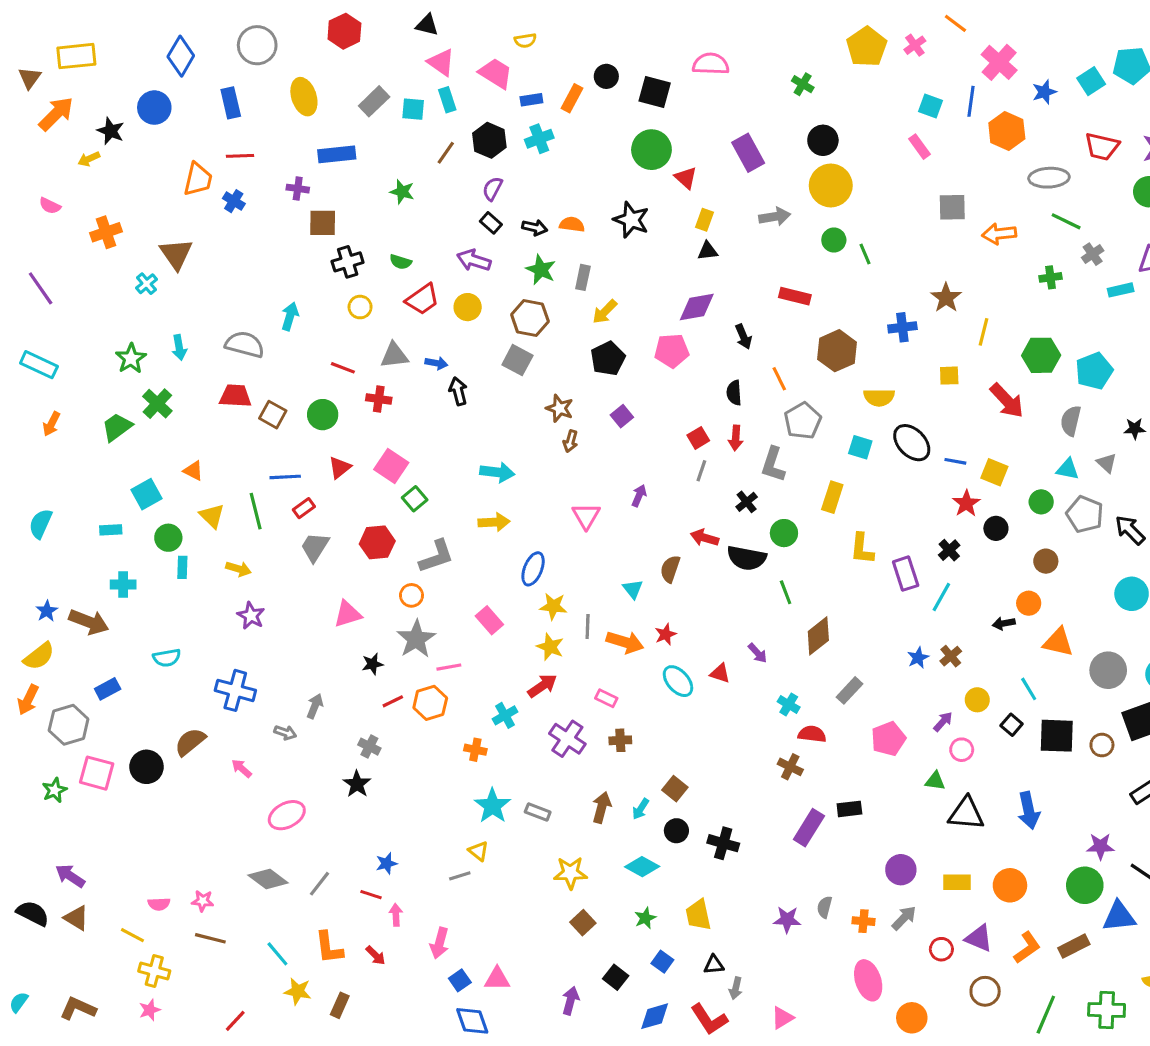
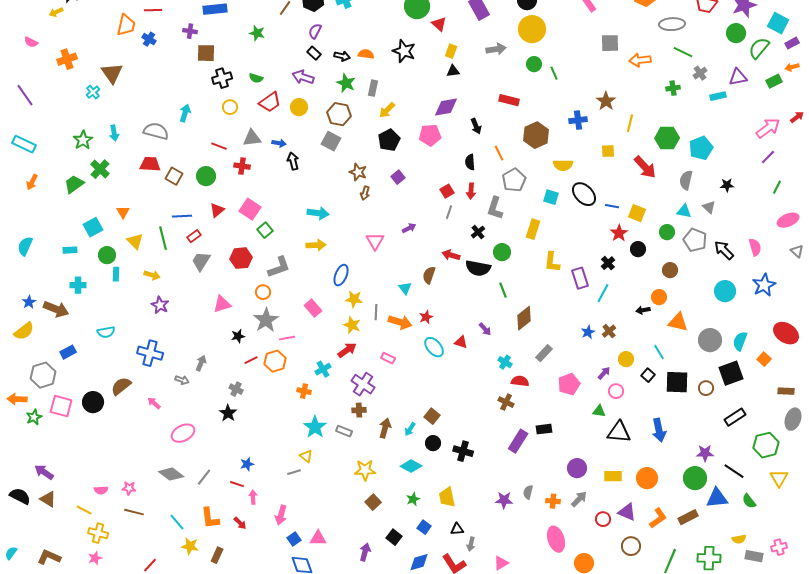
orange triangle: (193, 471) -> (123, 212), turned 32
purple arrow: (639, 496) -> (409, 228), turned 40
orange arrow: (28, 700) -> (17, 399), moved, turned 66
brown cross: (620, 740) -> (359, 410), moved

